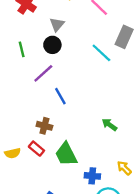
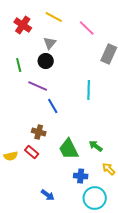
cyan line: (101, 53) -> (89, 90), moved, turned 48
purple line: (43, 73) -> (38, 86), turned 66
green arrow: (109, 125) -> (96, 146), moved
green trapezoid: (66, 154) -> (69, 149), moved

